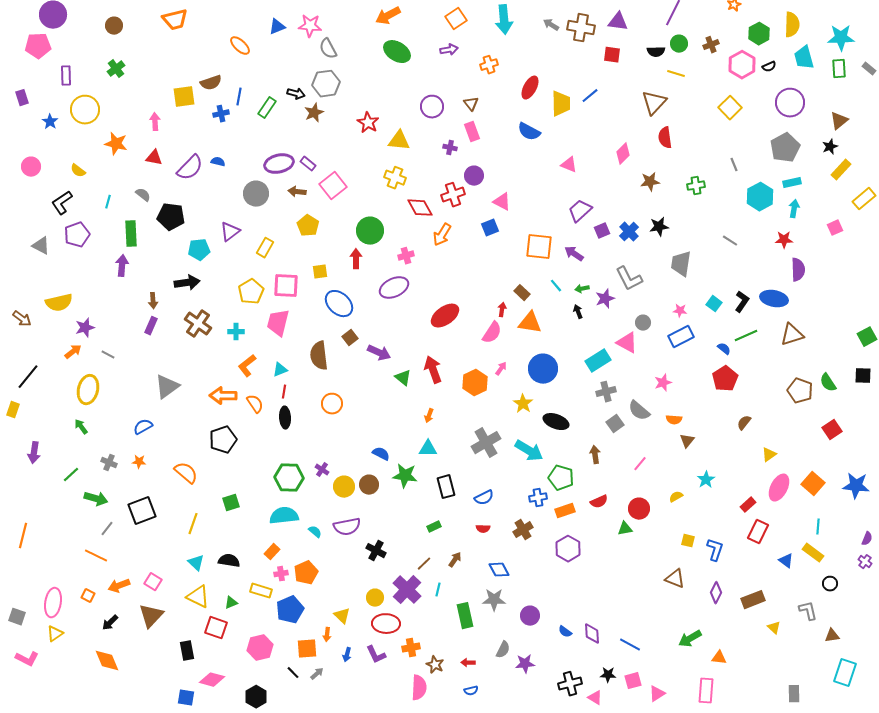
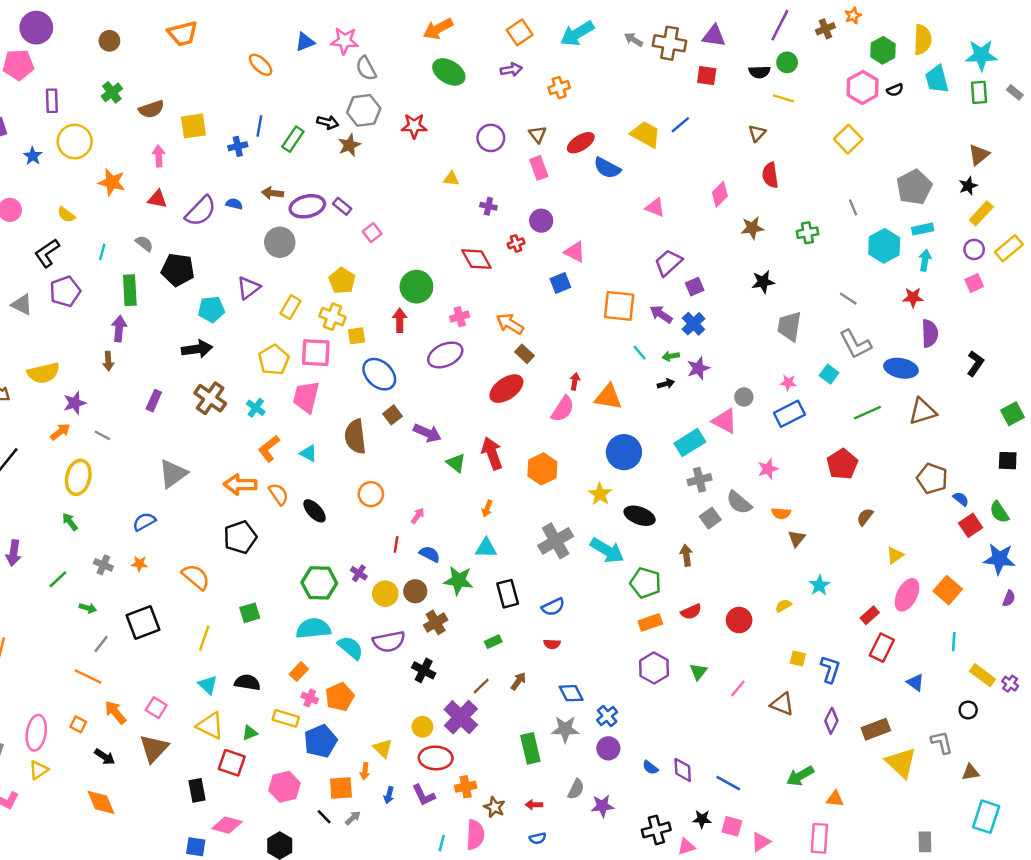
cyan arrow: (504, 20) -> (577, 34), turned 64
brown cross: (711, 45) -> (825, 29), moved
brown semicircle: (211, 83) -> (151, 109), moved
red ellipse: (530, 88) -> (581, 143), moved, turned 30
brown triangle: (654, 103) -> (757, 133), size x0.6
purple circle: (790, 103) -> (974, 249), moved, size x0.6
yellow trapezoid: (561, 104) -> (646, 134), turned -60
red star: (368, 123) -> (414, 126), moved, turned -30
yellow triangle: (399, 141) -> (451, 179), size x0.6
purple cross: (450, 148) -> (488, 206), moved
yellow cross: (395, 178) -> (333, 317), moved
pink square: (333, 186) -> (372, 233), size x0.6
brown arrow: (297, 192) -> (273, 193), moved
red cross: (453, 195) -> (516, 243), size x0.6
blue cross: (629, 232) -> (694, 324), moved
orange arrow: (442, 235) -> (510, 324), moved, turned 90
gray L-shape: (629, 279) -> (855, 344), moved
brown rectangle: (522, 293) -> (524, 354), moved
brown arrow: (153, 301) -> (108, 361), moved
black L-shape: (742, 302) -> (975, 363), moved
black arrow: (578, 312) -> (666, 384), turned 96
cyan cross: (236, 332) -> (256, 408), turned 35
blue semicircle: (724, 349) -> (961, 499), moved
pink arrow: (501, 369) -> (418, 516), moved
cyan triangle: (280, 370) -> (309, 453), turned 49
green semicircle: (828, 383) -> (999, 512), moved
red line: (284, 392) -> (396, 544), moved
black ellipse: (285, 418) -> (315, 511), turned -40
pink line: (640, 464) -> (738, 688), moved
blue star: (856, 486) -> (999, 559), moved
blue cross: (538, 498) -> (607, 716), moved, turned -30
green arrow: (96, 499) -> (88, 608), size x0.6
green triangle: (625, 529) -> (698, 672), moved, turned -42
brown cross: (523, 530) -> (436, 622), moved
cyan semicircle: (315, 532) -> (351, 648), size x1.6
purple semicircle: (867, 539) -> (1009, 598), moved
yellow rectangle: (813, 553) -> (983, 675), moved
pink cross: (281, 574) -> (310, 698), turned 32
orange arrow: (119, 586) -> (115, 712), turned 70
cyan line: (438, 590) -> (442, 843), moved
black arrow: (110, 623) -> (105, 757), turned -102
yellow triangle: (774, 628) -> (901, 763), size x2.0
pink square: (633, 681) -> (732, 826), turned 30
pink triangle: (595, 698) -> (686, 847), turned -49

